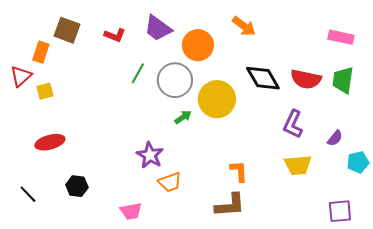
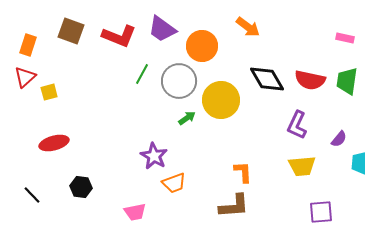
red L-shape: (115, 35) -> (119, 36), size x1.6
pink rectangle: (341, 37) -> (345, 38), size x0.7
orange rectangle: (41, 52) -> (28, 45), moved
purple square: (340, 211) -> (321, 212), moved

